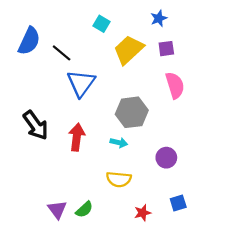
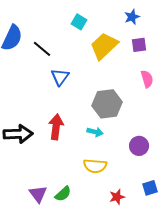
blue triangle: (81, 83) -> (60, 77), size x0.7
pink semicircle: (175, 85) -> (147, 79), size x0.7
black arrow: (36, 125) -> (18, 134), moved, turned -56

